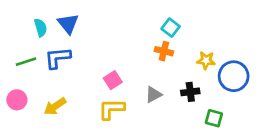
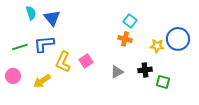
cyan semicircle: (41, 28) -> (31, 13), moved
blue circle: (234, 76) -> (178, 39), moved
yellow L-shape: (111, 109) -> (63, 62), moved, turned -65
green square: (214, 118) -> (163, 82), moved

